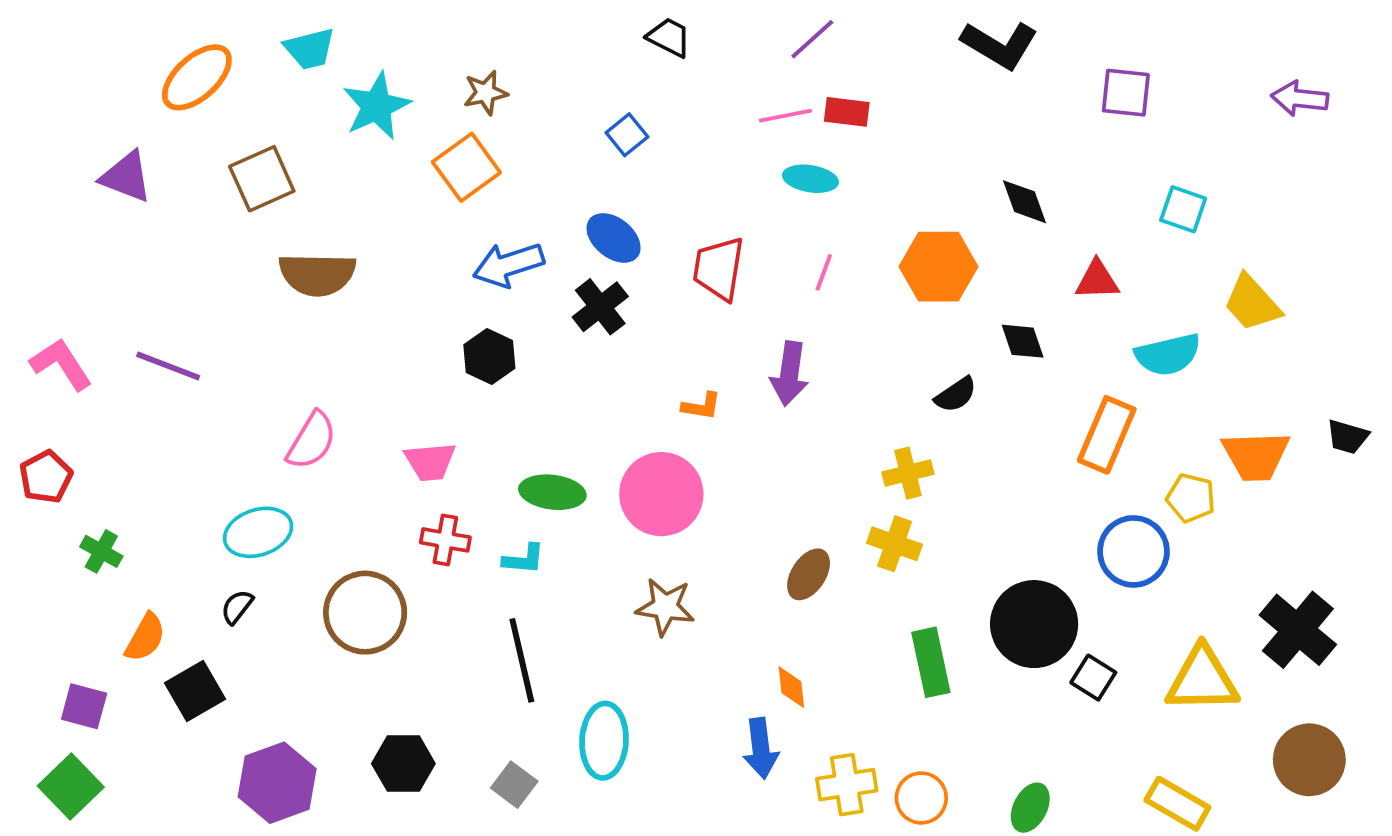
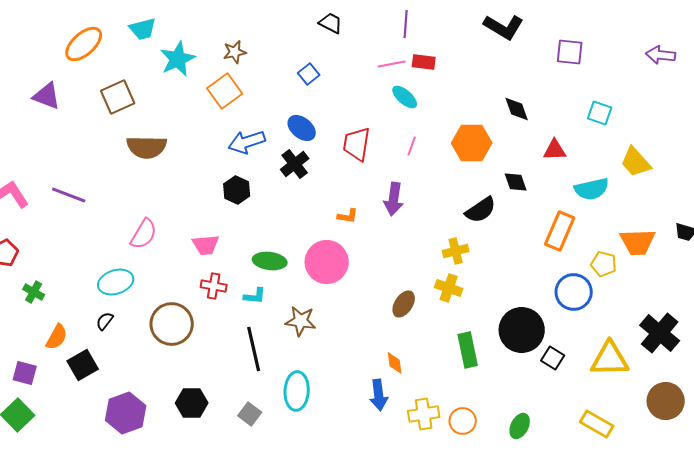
purple line: (812, 39) -> (406, 24), turned -44
cyan ellipse: (810, 179) -> (405, 97), turned 32
black semicircle: (956, 395) -> (481, 210), size x1.4
brown star: (665, 607) -> (301, 321), moved

